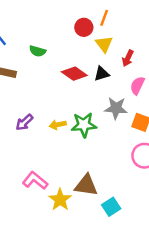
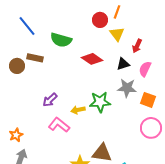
green semicircle: (37, 51) -> (61, 40), size x1.5
black triangle: (102, 74) -> (123, 64), moved
yellow arrow: (58, 125) -> (78, 110), moved
pink L-shape: (35, 181) -> (59, 125), moved

